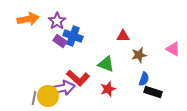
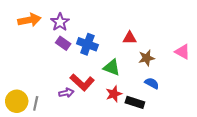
blue cross: (73, 36) -> (87, 44), moved
blue semicircle: (144, 79) -> (152, 83), turned -80
purple arrow: (63, 88) -> (66, 93), size x0.6
black rectangle: (153, 92) -> (135, 102), moved
yellow circle: (48, 96) -> (17, 101), moved

